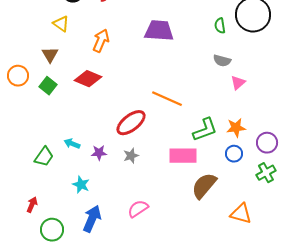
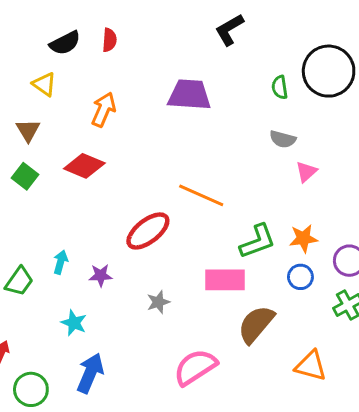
cyan arrow: (72, 144) -> (61, 262), turned 84
gray star: (131, 156) -> (158, 302), moved
pink semicircle: (138, 209) -> (195, 367), moved, size x1.4

